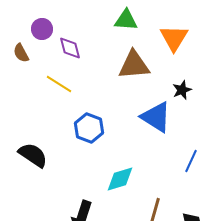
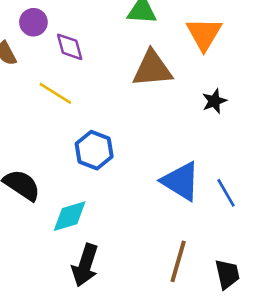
blue triangle: (156, 117) -> (181, 181), moved
blue line: (191, 161) -> (226, 193), turned -55
cyan diamond: (120, 179) -> (70, 216), moved

